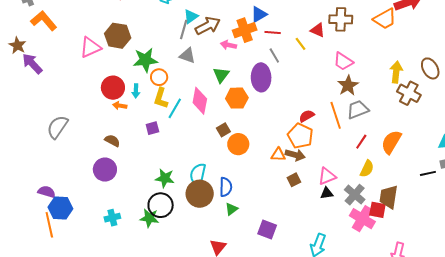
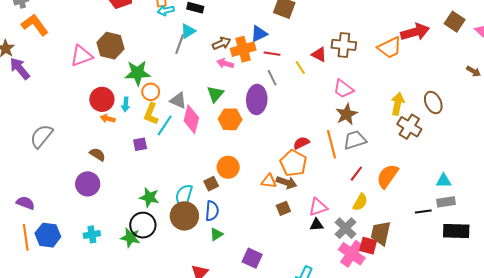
brown arrow: (208, 26) -> (222, 43), moved, size x0.7
gray triangle: (187, 56) -> (178, 100), moved
brown square: (223, 130) -> (211, 184), moved
blue hexagon: (60, 208) -> (48, 235), moved

